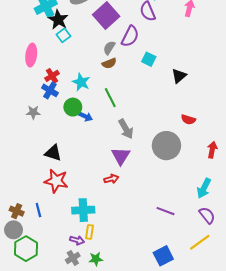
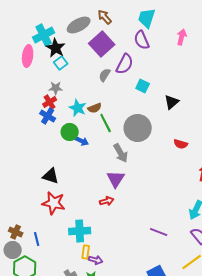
pink ellipse: (31, 55) -> (28, 56), moved
brown semicircle: (109, 63) -> (95, 108), moved
gray star: (33, 112) -> (56, 88), moved
gray circle: (166, 146) -> (138, 128), moved
blue line: (38, 210) -> (37, 239), moved
purple arrow: (77, 240) -> (96, 260), moved

